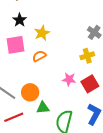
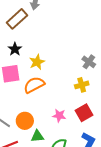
orange semicircle: (39, 56) -> (34, 85), size x1.5
pink star: (69, 79) -> (59, 116), moved

